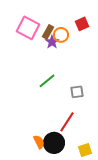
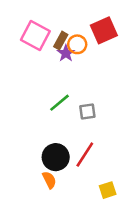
red square: (82, 24) -> (104, 30), size x1.5
gray square: (77, 92) -> (87, 112), moved
black circle: (54, 143) -> (56, 157), moved

